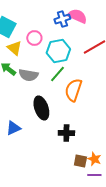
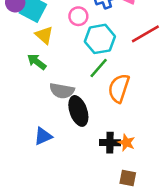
pink circle: (34, 38) -> (78, 16), moved
gray semicircle: (28, 75) -> (62, 91), moved
orange star: (94, 159) -> (126, 143), moved

